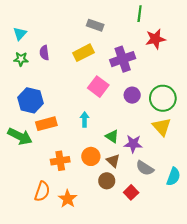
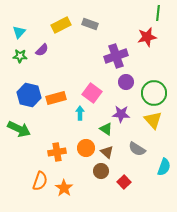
green line: (140, 14) -> (158, 13), moved
purple semicircle: (44, 53) -> (42, 50), turned -128
yellow rectangle: (83, 53) -> (61, 25), moved
pink square: (98, 87) -> (92, 93), moved
purple circle: (132, 95) -> (126, 82), moved
orange rectangle: (46, 124) -> (56, 98), moved
purple star: (133, 144) -> (121, 114), moved
gray semicircle: (145, 168) -> (137, 149), moved

